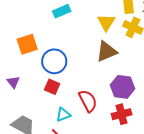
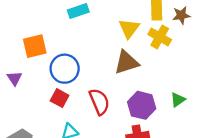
purple triangle: (13, 82) -> (15, 78), moved
red semicircle: (88, 101) -> (99, 102), moved

